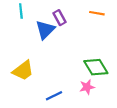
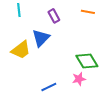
blue triangle: (45, 30) -> (41, 38), moved
yellow trapezoid: (23, 70) -> (21, 50), moved

